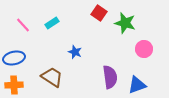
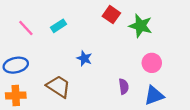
pink circle: (144, 49) -> (152, 63), moved
purple semicircle: (110, 77) -> (124, 86), size x0.6

